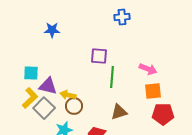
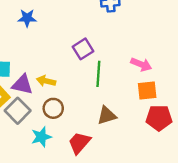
purple square: (99, 56) -> (83, 49), turned -36
yellow arrow: (68, 95) -> (46, 81), moved

